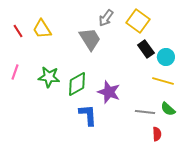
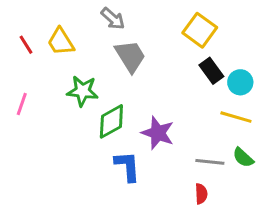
gray arrow: (106, 18) -> (113, 19), moved, turned -84
green star: (49, 77) -> (83, 91), moved
red semicircle: (157, 134) -> (201, 194), moved

